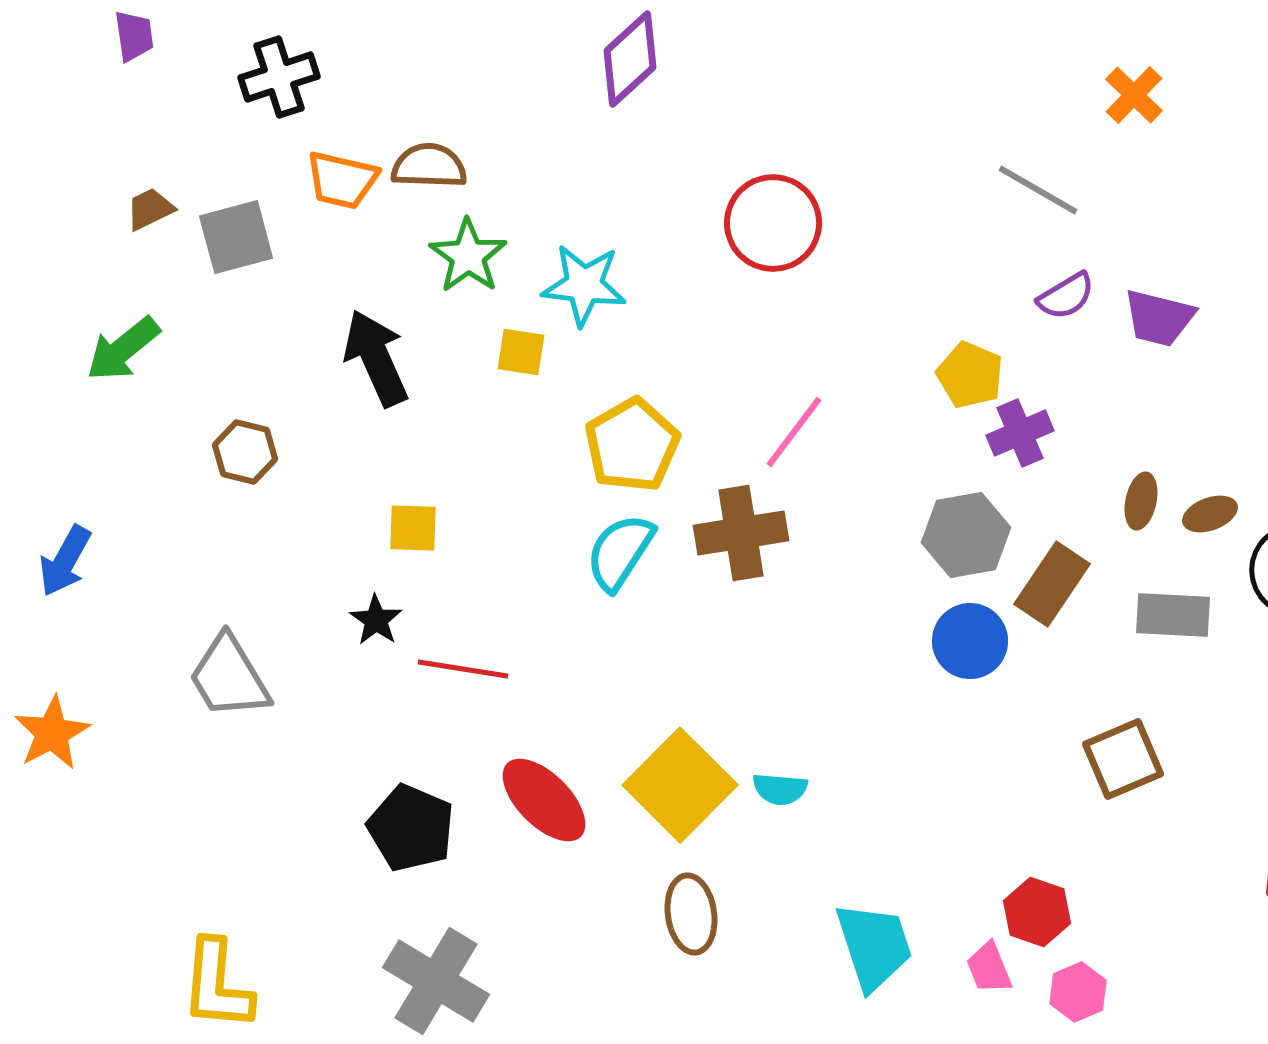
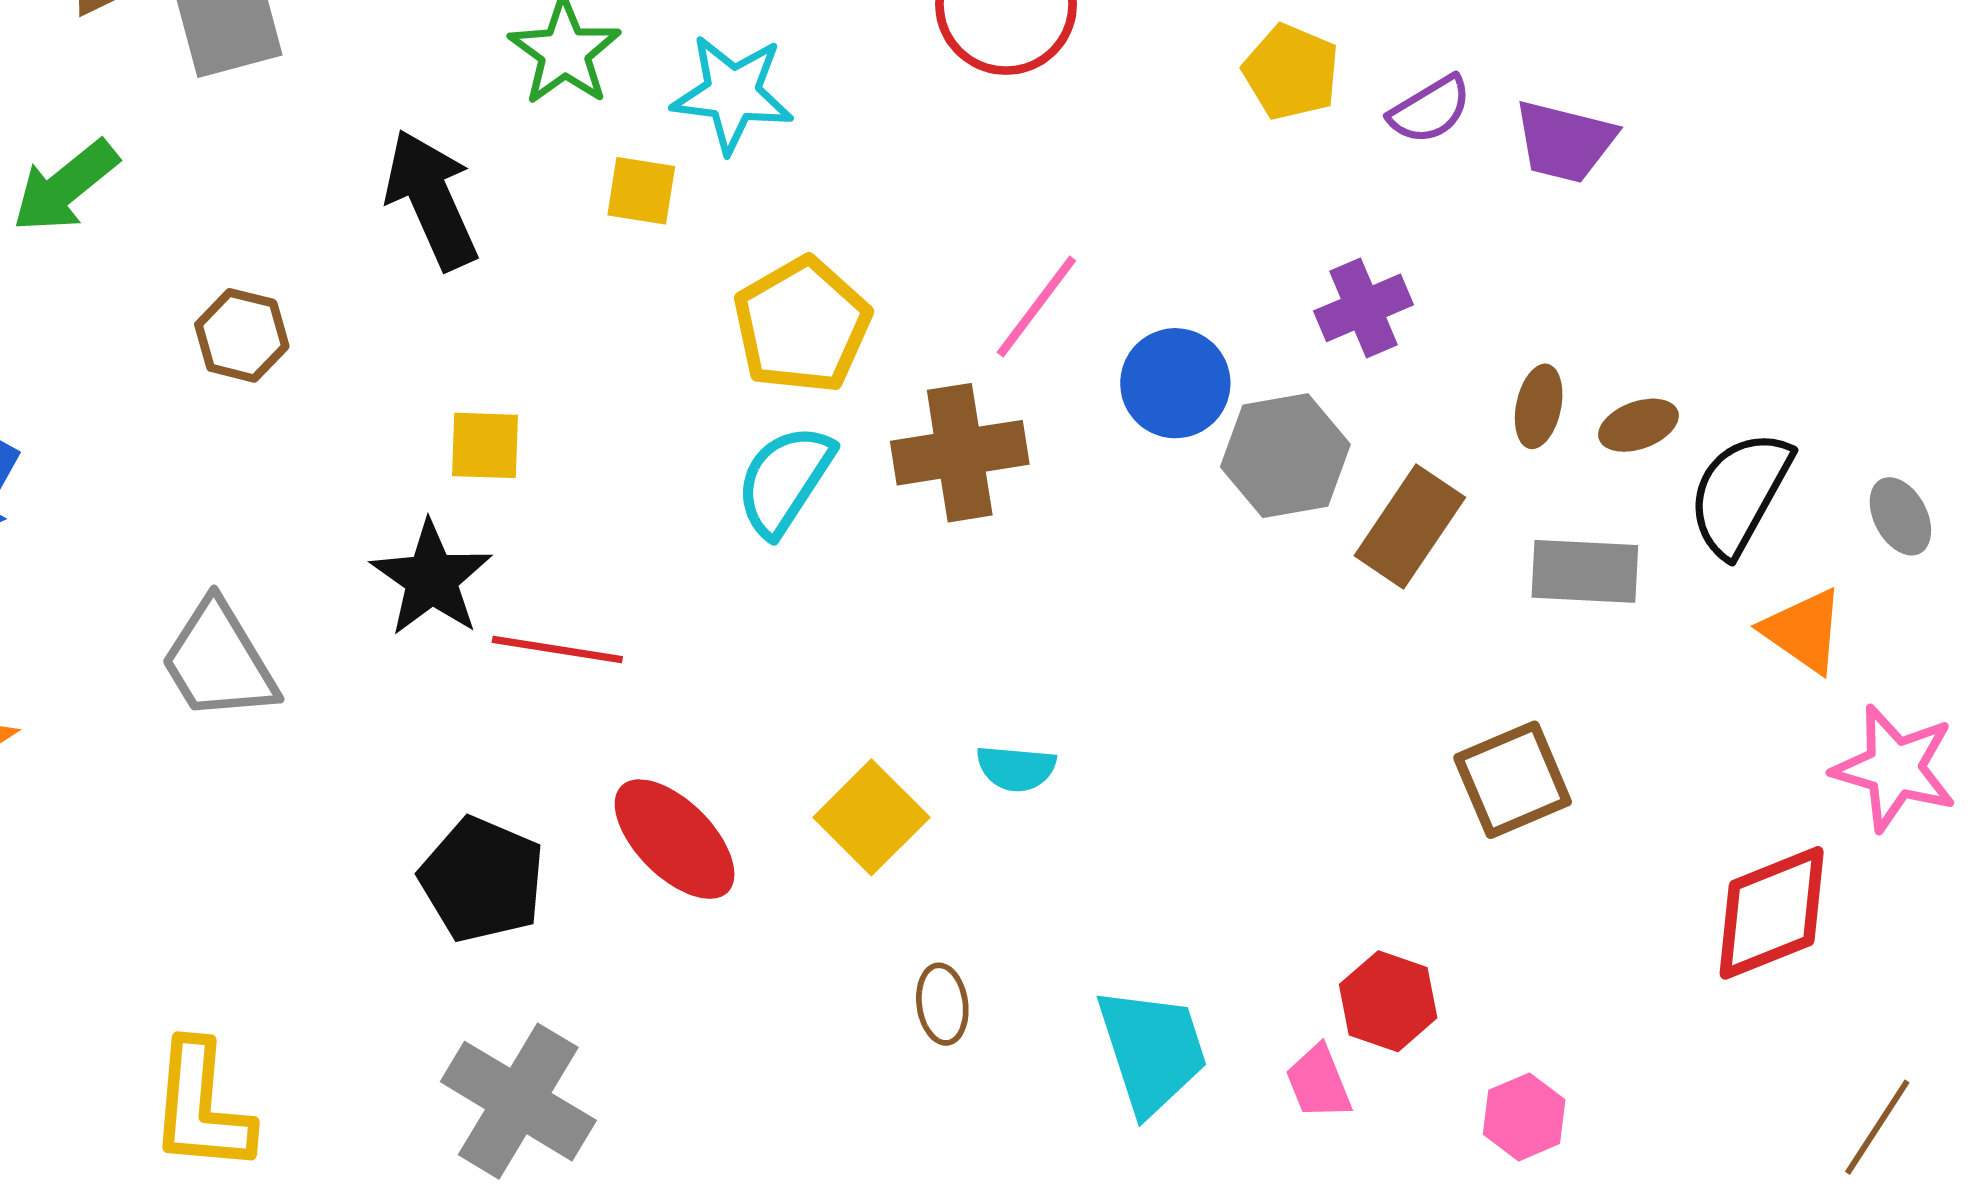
yellow pentagon: (970, 375) -> (1291, 72), moved
black star: (376, 620) -> (431, 579), size x1.6
blue circle: (970, 641) -> (1175, 383), moved
yellow square: (680, 785) -> (871, 817), size x0.7
cyan semicircle: (780, 789) -> (1016, 768), moved
brown ellipse: (691, 914) -> (942, 1004), moved, size x0.7
pink hexagon: (1078, 992) -> (1524, 1117), moved

